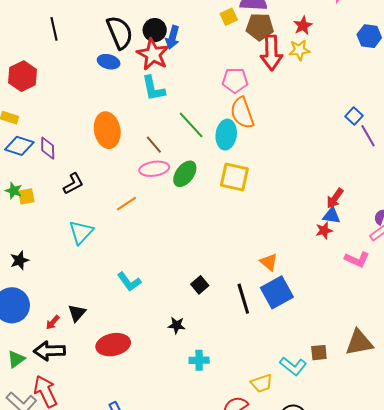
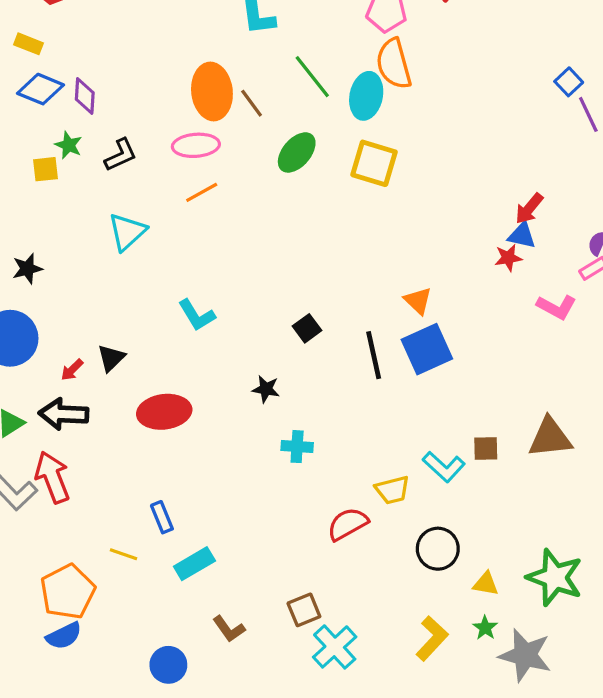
orange ellipse: (107, 130) -> (212, 92), moved
pink ellipse: (154, 169) -> (196, 145), moved
green star: (14, 191) -> (69, 145), moved

